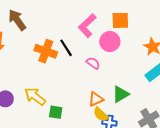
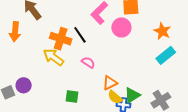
pink semicircle: (93, 63) -> (88, 62), moved
green triangle: (121, 94) -> (132, 95), moved
yellow arrow: (35, 96) -> (53, 57), moved

